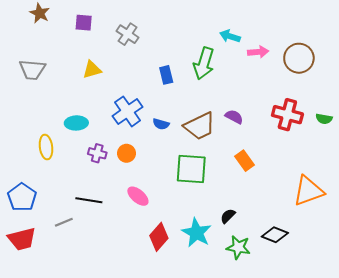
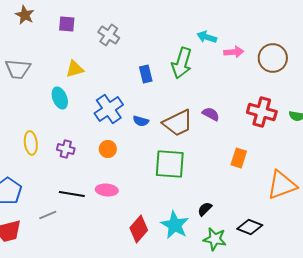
cyan ellipse: (76, 123) -> (60, 98), moved, turned 70
purple cross: (97, 153) -> (66, 149), moved
orange rectangle: (245, 161) -> (239, 158), moved, turned 54
pink ellipse: (138, 196) -> (107, 190), moved, turned -35

